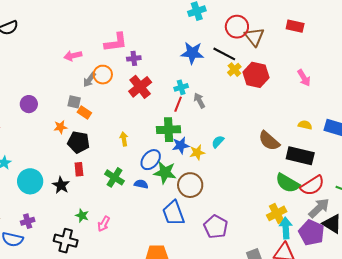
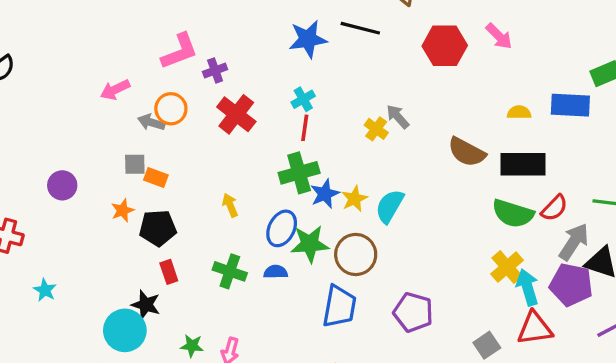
yellow cross: (234, 70) -> (376, 129), moved
red hexagon: (256, 75) -> (445, 46), moved
gray arrow: (89, 80) -> (151, 122), turned 84
gray arrow: (199, 100) -> (398, 117), moved
cyan semicircle: (218, 142) -> (390, 206), moved, size x1.5
cyan circle: (30, 181) -> (125, 330), moved
red semicircle: (312, 186) -> (554, 208), size x0.7
blue trapezoid: (173, 213) -> (339, 307), turned -136

